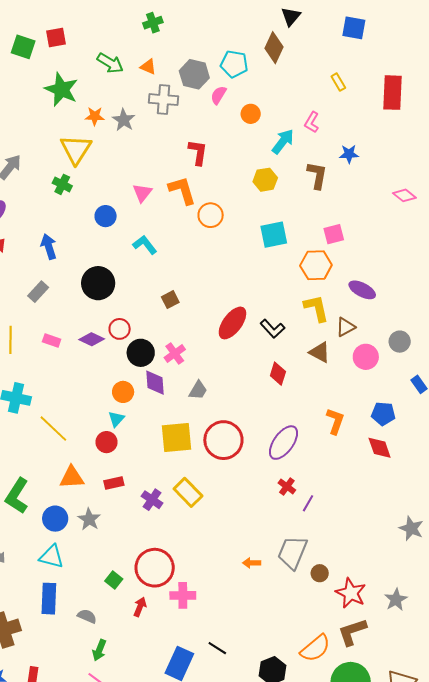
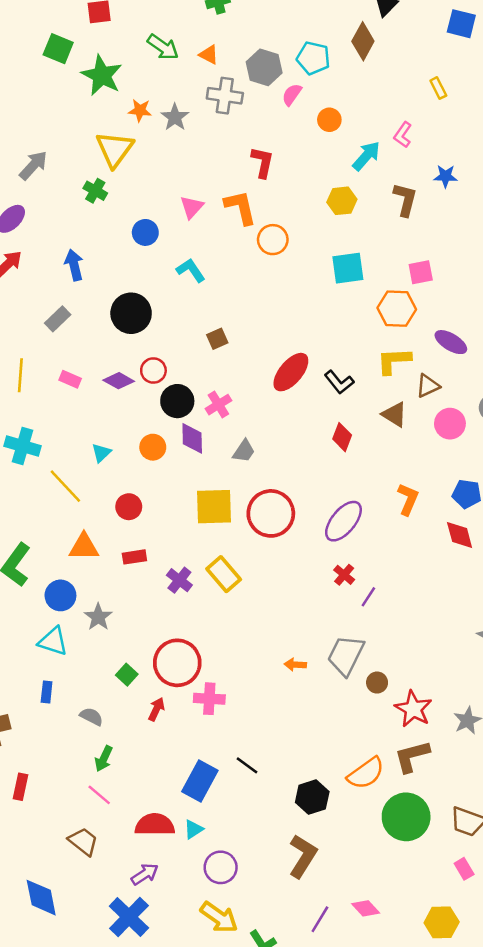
green square: (23, 47) -> (58, 49), moved
yellow L-shape: (316, 308) -> (394, 361), turned -84
cyan triangle: (116, 419) -> (101, 453), moved
gray star: (89, 519) -> (98, 617), moved
blue rectangle: (49, 599) -> (47, 692), size x0.6

